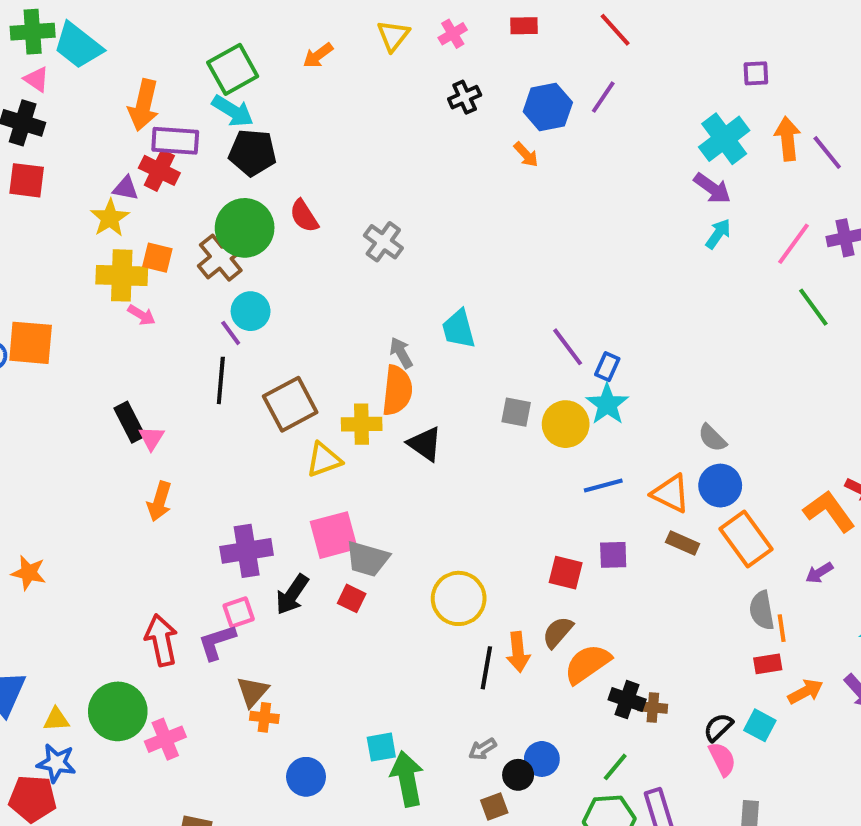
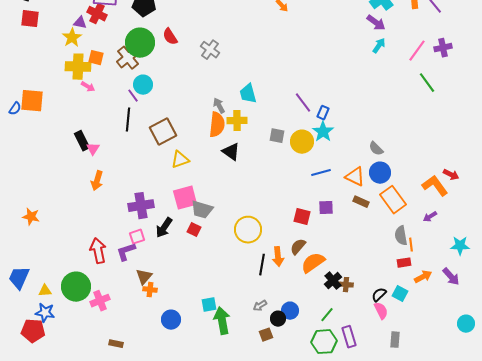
yellow cross: (362, 424) -> (237, 121), moved
black cross: (627, 700) -> (333, 281), turned 30

